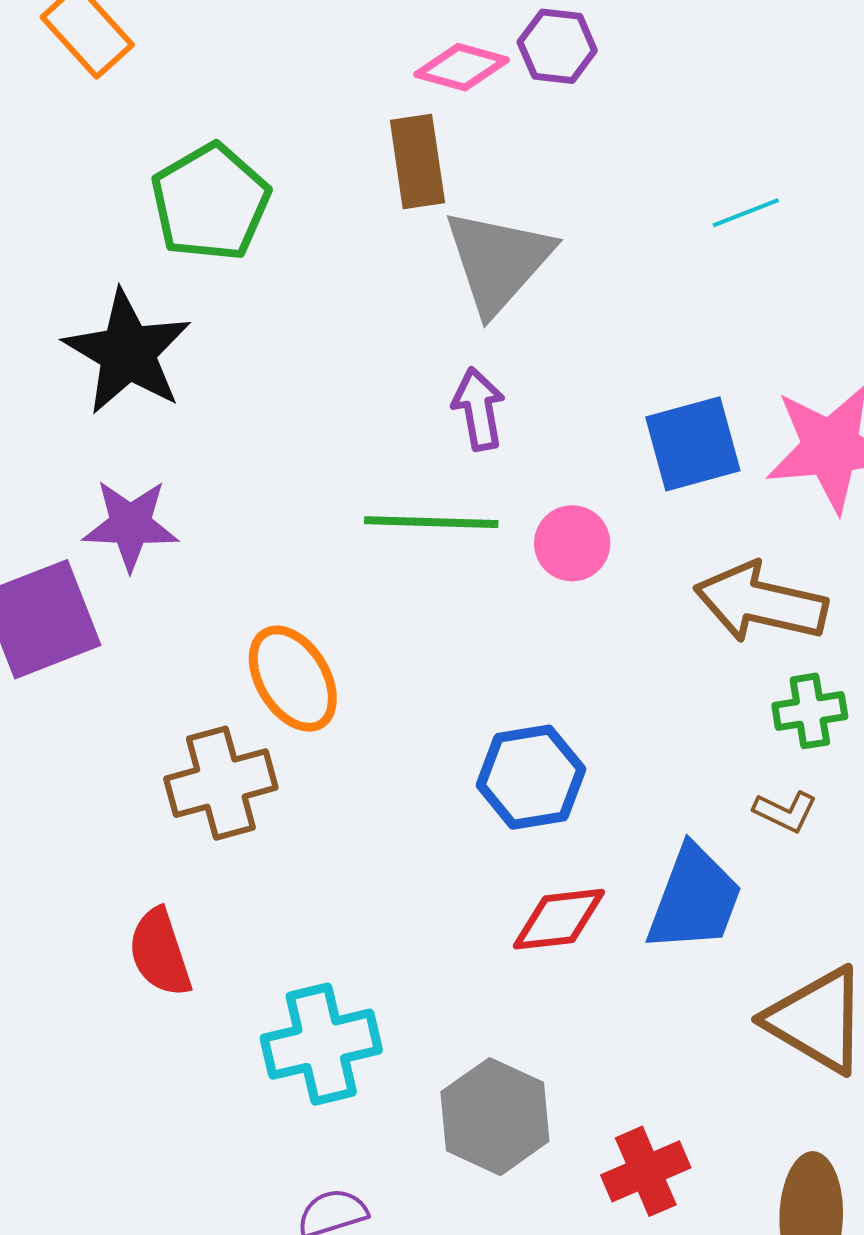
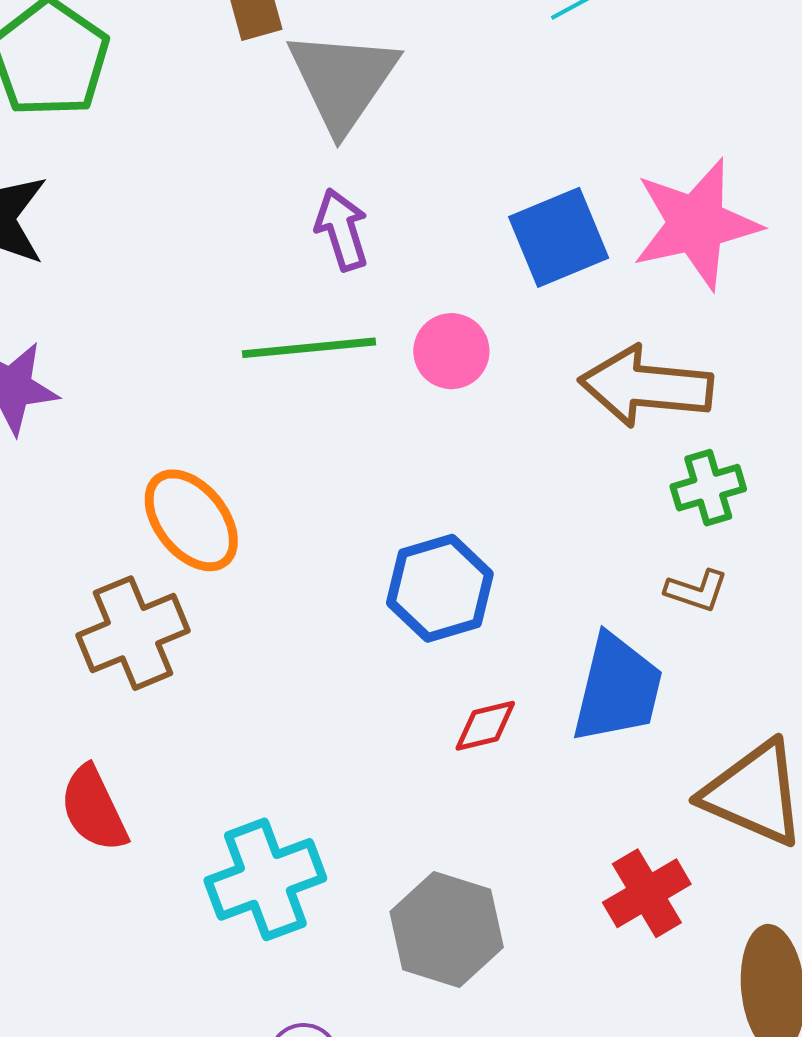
red diamond: (559, 919) -> (485, 726), size x0.7
red cross: (646, 1171) -> (647, 893), moved

